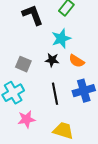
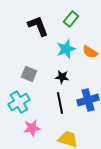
black star: (52, 60) -> (62, 77), moved
orange semicircle: (77, 61) -> (90, 52), moved

